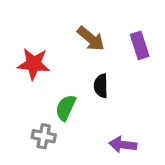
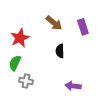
red star: (34, 64) -> (20, 38), turned -30
green semicircle: (66, 108) -> (15, 63), moved

